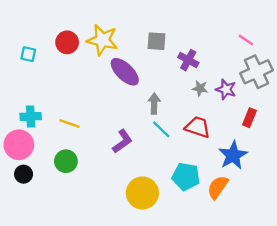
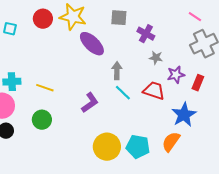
purple star: (226, 89) -> (176, 75), moved, turned -30
cyan pentagon: (186, 177) -> (138, 147), moved

